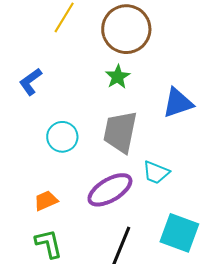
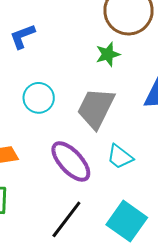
purple ellipse: (110, 190) -> (71, 161), turned 63

